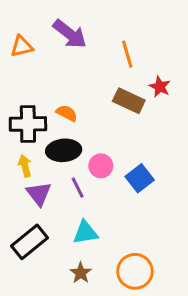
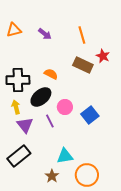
purple arrow: (70, 34) -> (45, 34), moved, size x0.6
orange semicircle: (67, 113) -> (51, 74), moved
black ellipse: (64, 150) -> (41, 97), turned -35
cyan triangle: (85, 233) -> (65, 156), moved

